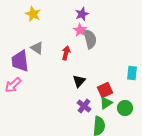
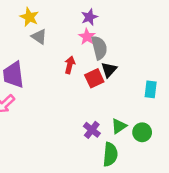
gray triangle: (37, 48) -> (39, 37), moved
black triangle: (79, 81) -> (109, 70), moved
red square: (105, 90) -> (94, 78), moved

